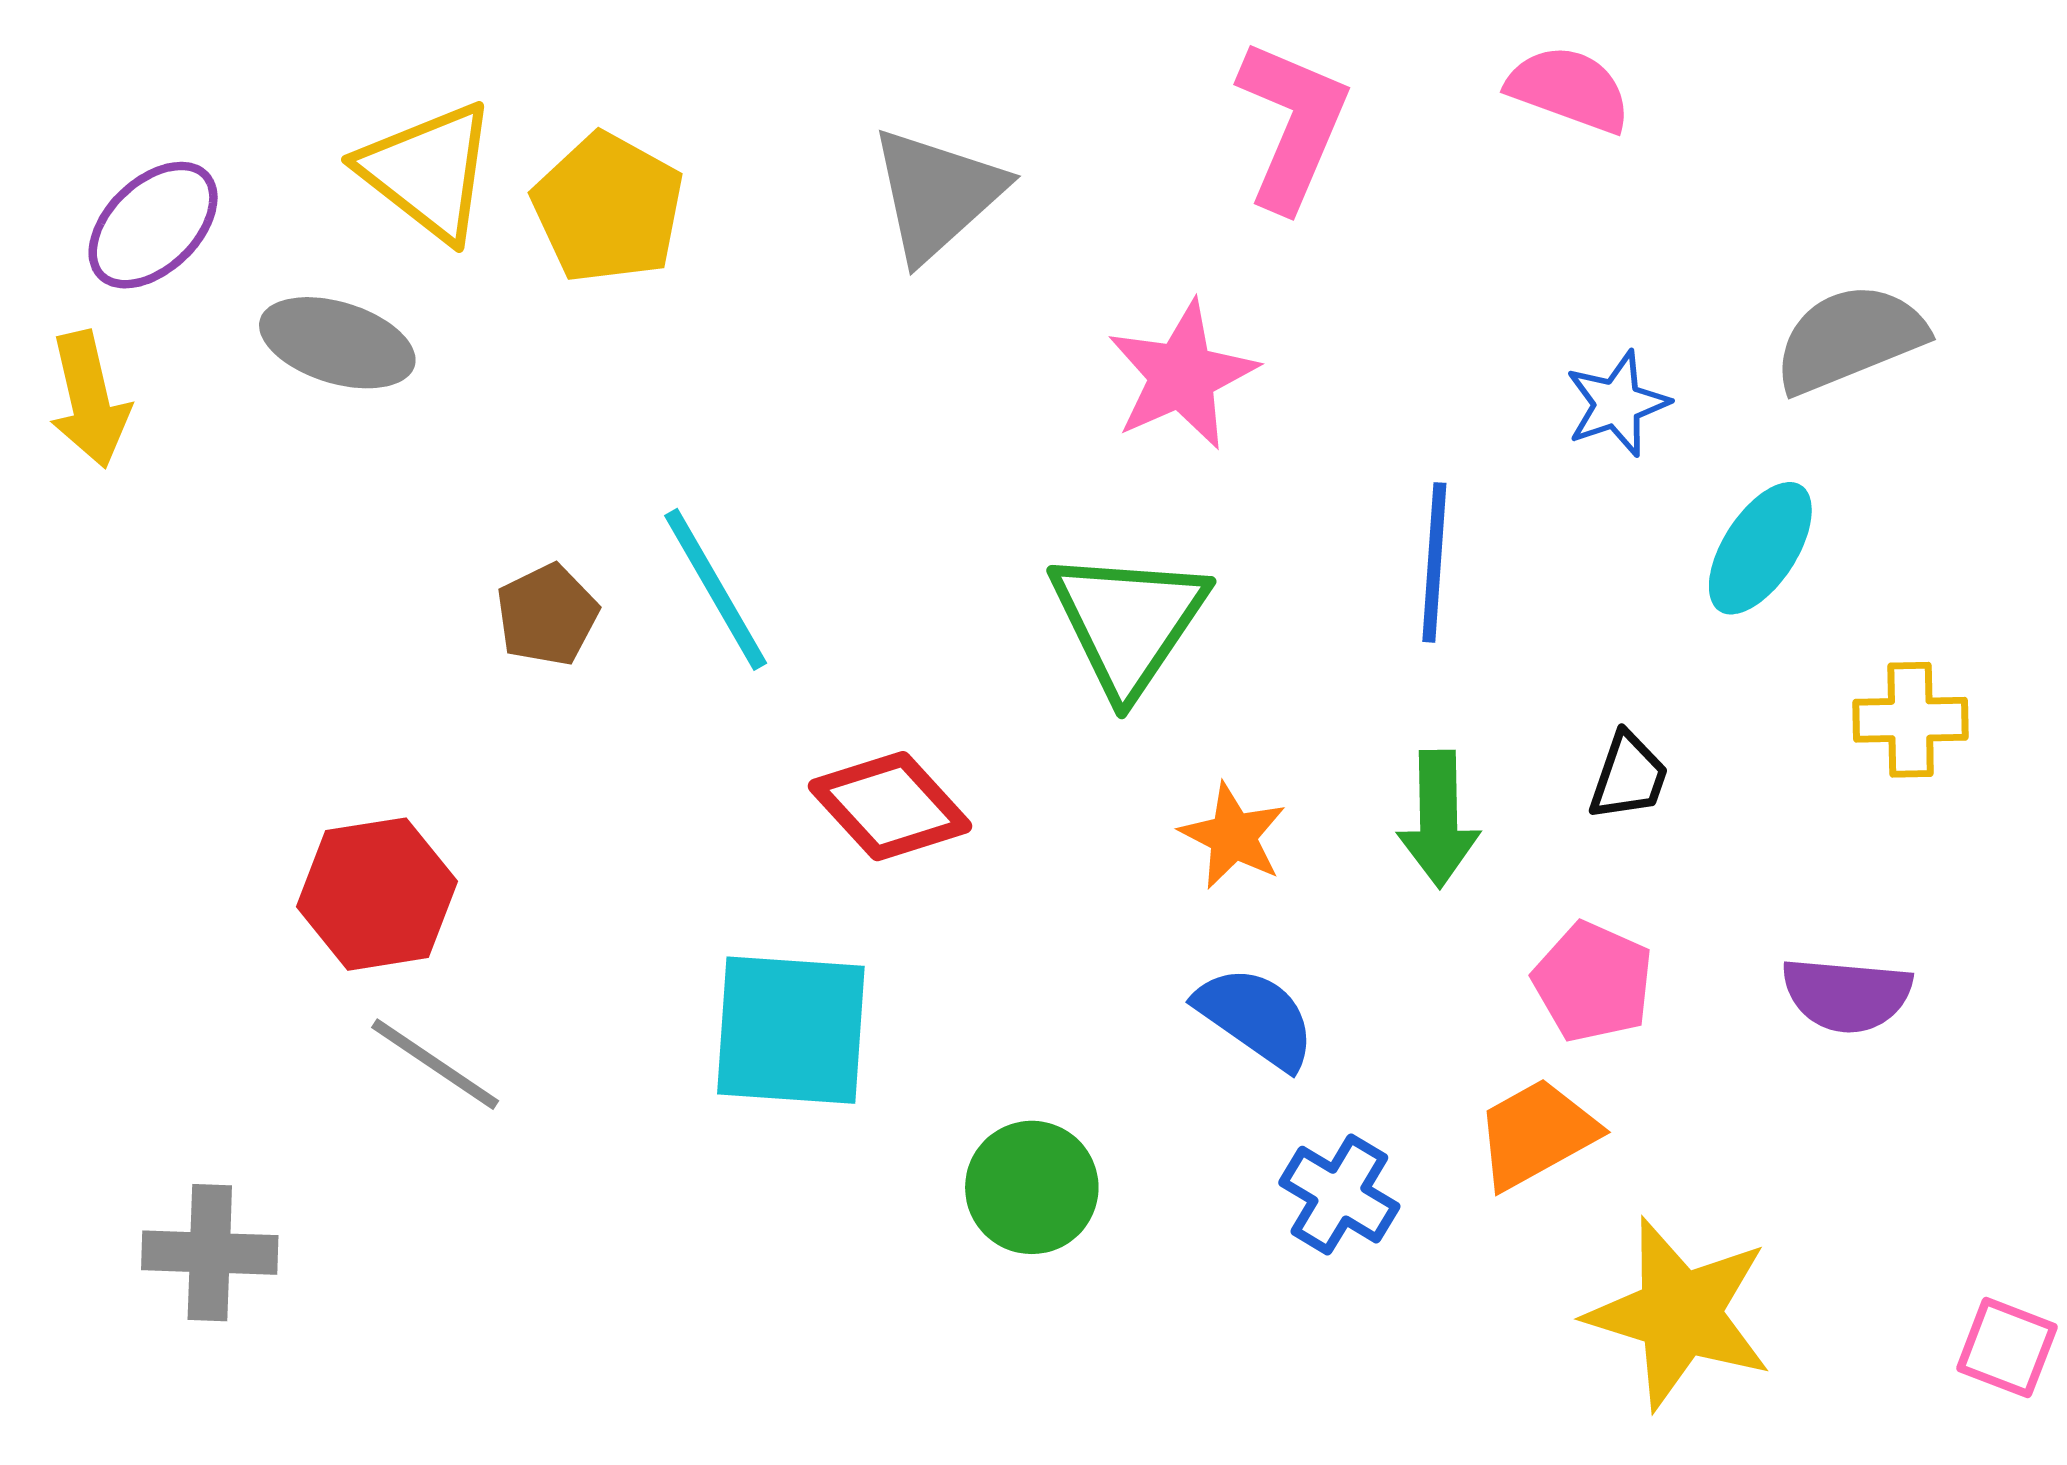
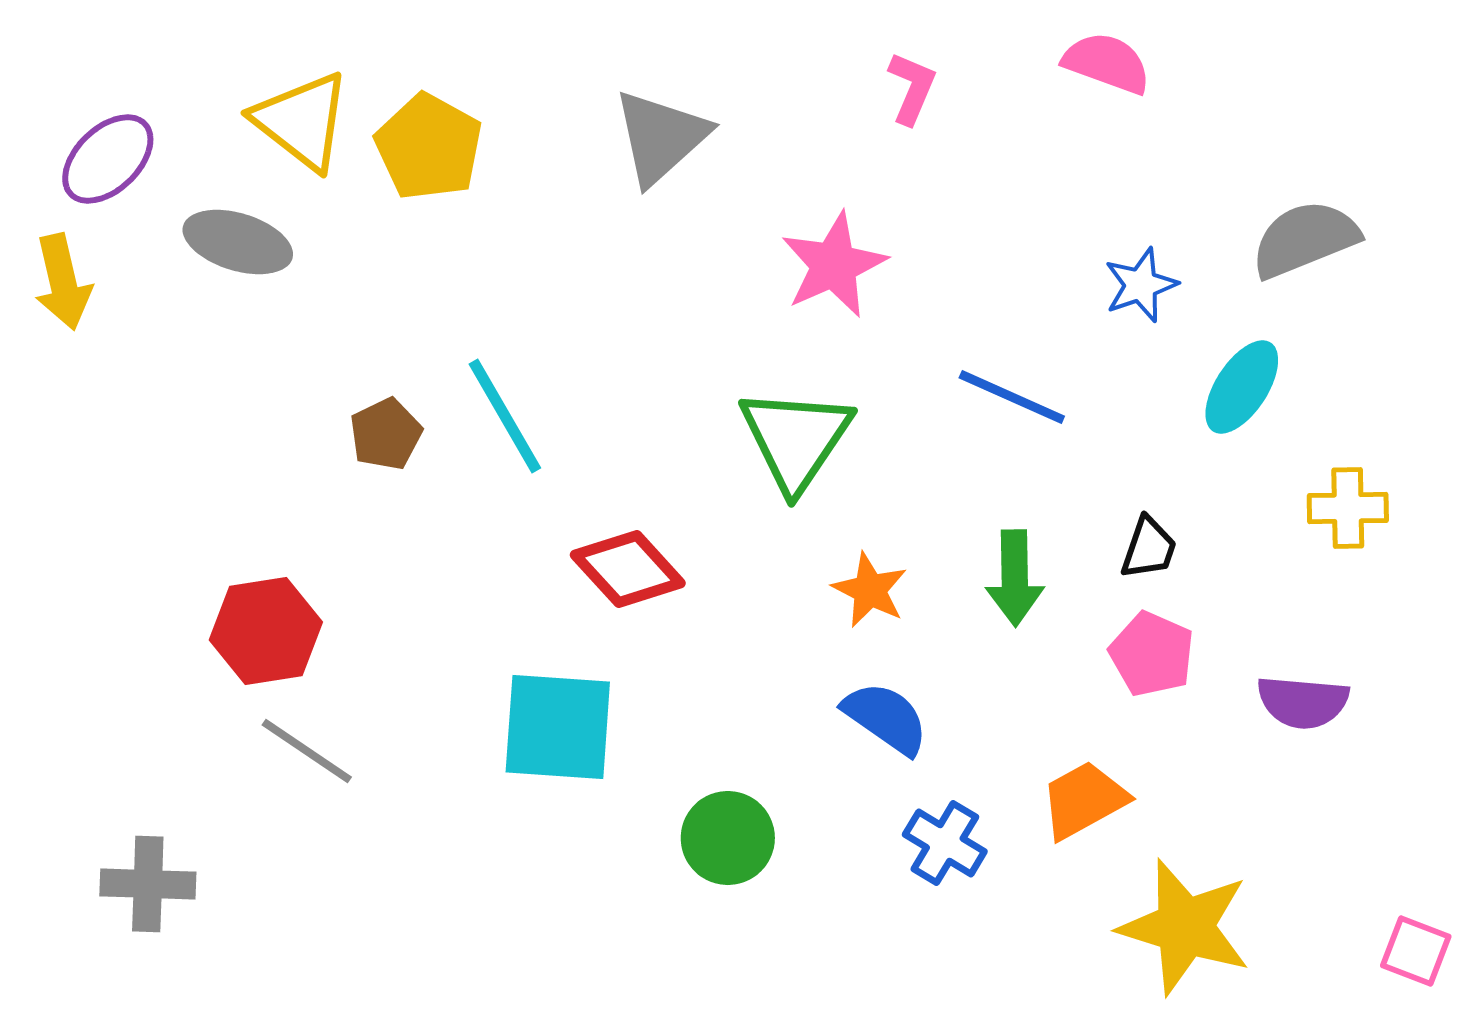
pink L-shape: (1293, 124) -> (912, 88), size x0.6
blue line: (1434, 562) -> (1012, 397), turned -70
pink pentagon: (1593, 982) -> (1152, 654), moved

